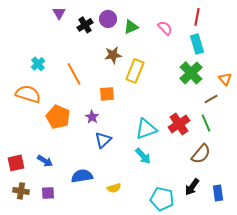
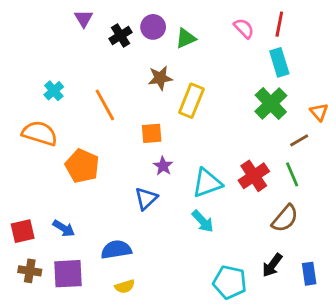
pink semicircle: (165, 28) -> (244, 28), moved
purple star: (92, 117) -> (163, 166), moved
yellow semicircle: (114, 188) -> (125, 286), moved
purple square: (48, 193) -> (68, 274), size x1.6

